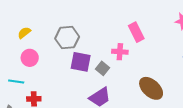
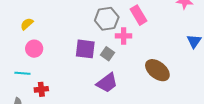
gray hexagon: (67, 38) -> (107, 19), moved

